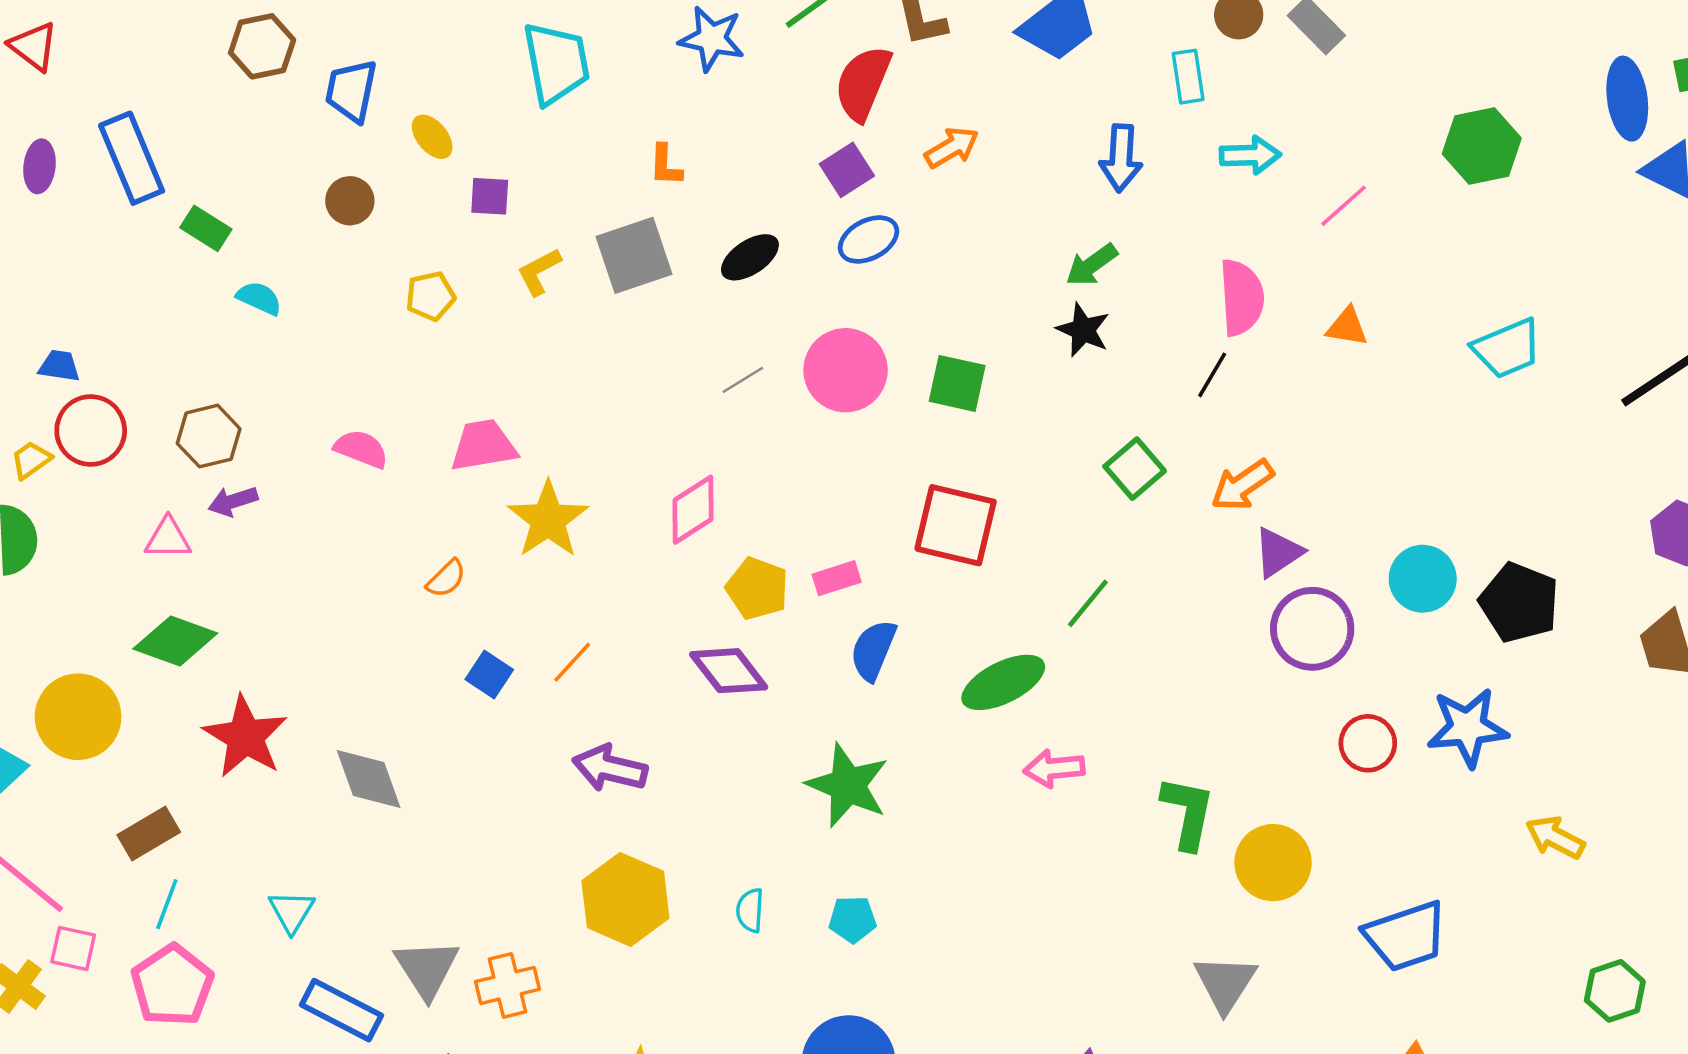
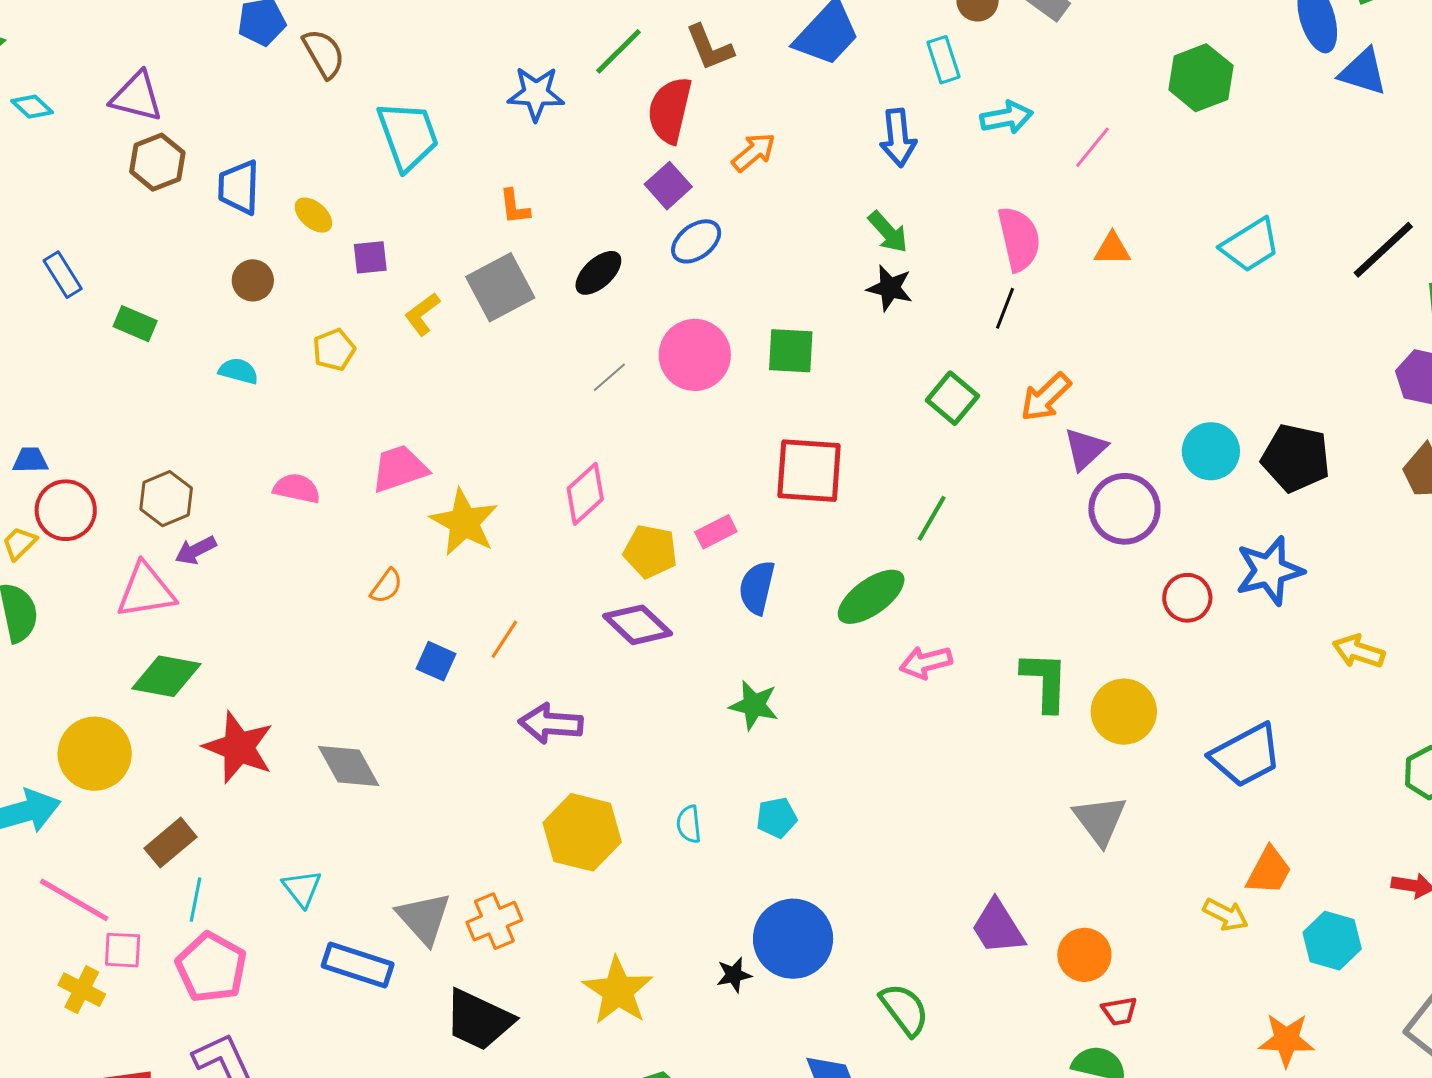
blue rectangle: (132, 158) -> (63, 275), size x0.6
green arrow: (1092, 265) -> (888, 232), turned -87
cyan semicircle: (259, 298) -> (238, 371), moved
pink triangle: (168, 538) -> (146, 591), size x1.5
green star: (848, 785) -> (754, 705), size x0.7

